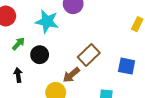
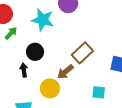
green arrow: (18, 44) -> (11, 33), moved
black arrow: (18, 75) -> (24, 70), moved

